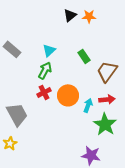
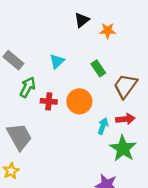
orange star: (89, 16) -> (108, 31), moved
green arrow: (45, 70) -> (28, 87), moved
red cross: (44, 92) -> (49, 101), moved, turned 32
orange circle: (68, 95) -> (79, 101), moved

